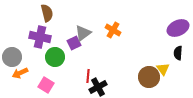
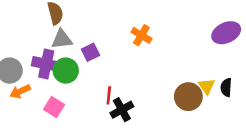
gray triangle: (83, 33) -> (62, 39), moved, turned 30
purple cross: (40, 37) -> (46, 64), moved
black semicircle: (178, 53) -> (226, 87), moved

